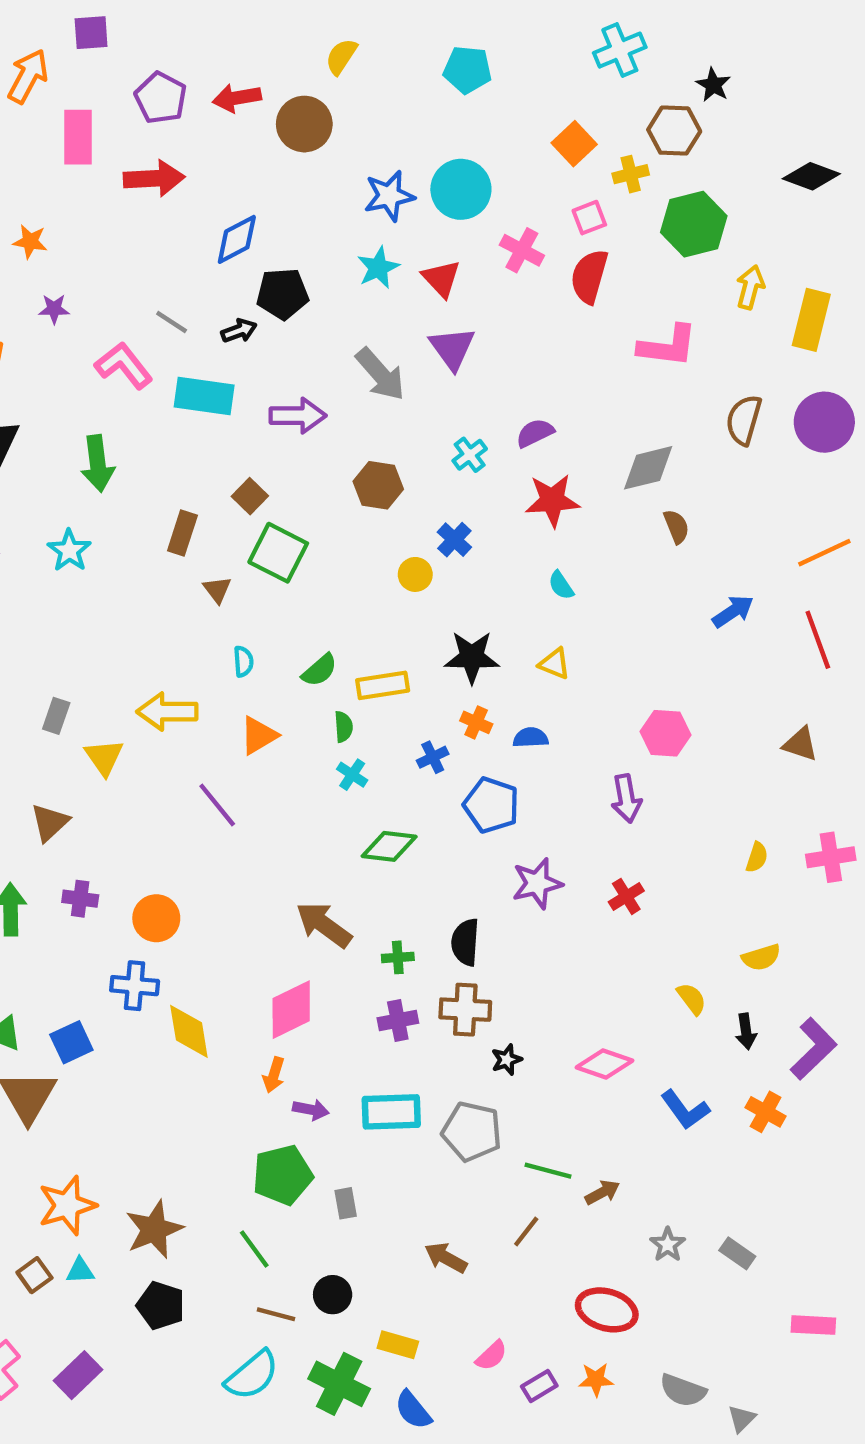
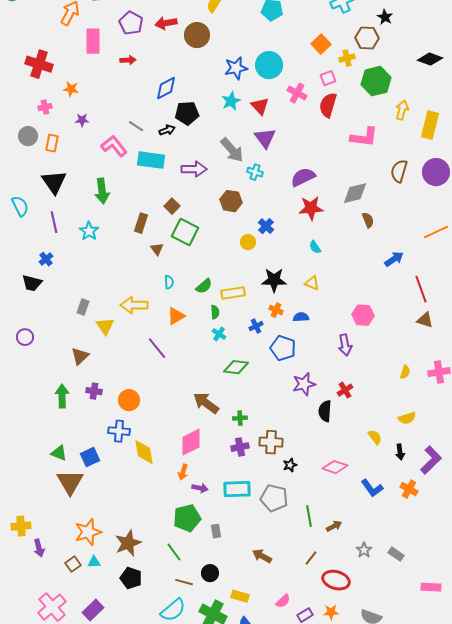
red arrow: (154, 178) -> (128, 60), size x0.6
purple semicircle: (535, 433) -> (303, 177), size x1.4
cyan cross: (470, 455) -> (255, 172), moved, turned -35
red line: (818, 640) -> (421, 289), moved
black semicircle: (465, 942) -> (325, 411), moved
green line: (548, 1171) -> (309, 516), turned 65
brown line: (526, 1232) -> (311, 558), moved

